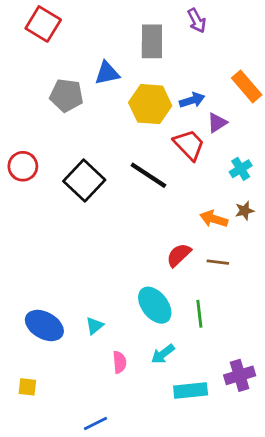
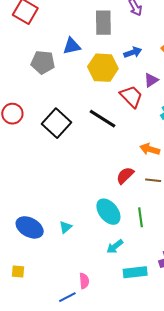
blue arrow: (192, 100) -> (133, 52), moved
pink semicircle: (120, 362) -> (84, 281), moved

